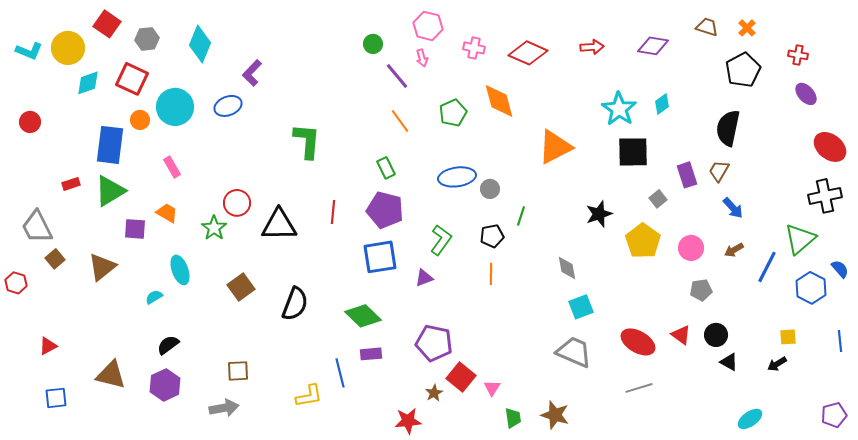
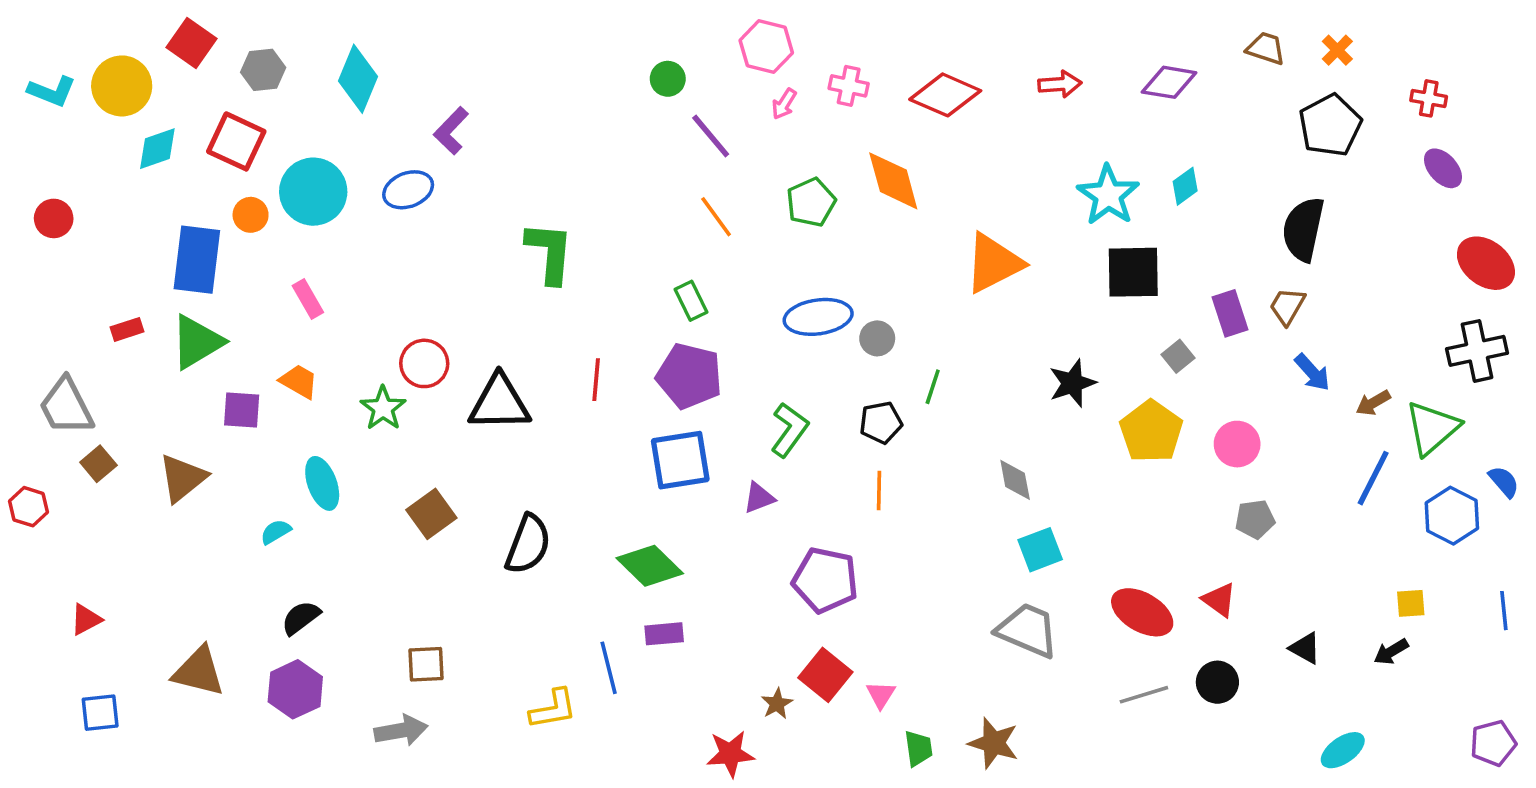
pink arrow: (422, 58) -> (784, 104), moved, turned 48
brown arrow: (734, 250) -> (1373, 403), moved
black circle: (716, 335) -> (1217, 682), moved
purple pentagon: (434, 343) -> (825, 580), moved

